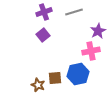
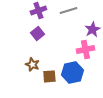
brown star: (38, 85) -> (32, 64), moved

